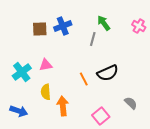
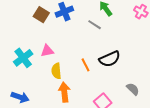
brown square: (40, 29) -> (41, 15), turned 35
gray line: (93, 39) -> (95, 25), turned -72
yellow semicircle: (46, 92) -> (56, 71), moved

